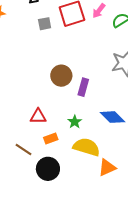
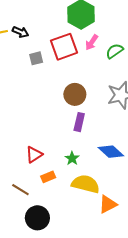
brown circle: (61, 76) -> (75, 94), moved
red triangle: (38, 116) -> (34, 155), turned -30
black circle: (48, 169) -> (37, 218), moved

